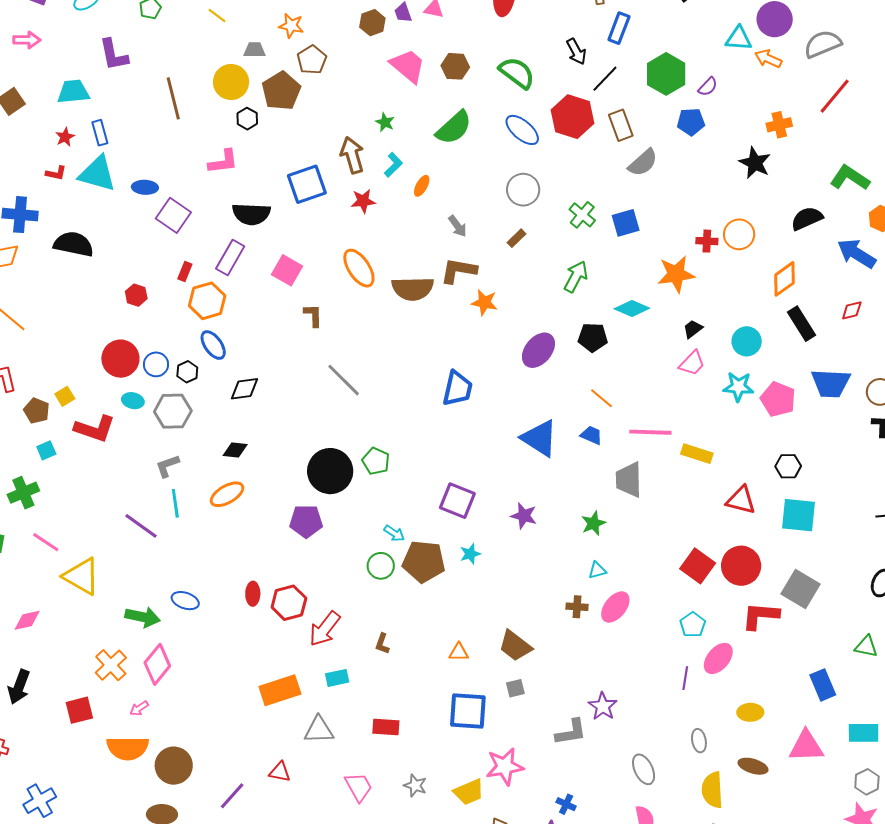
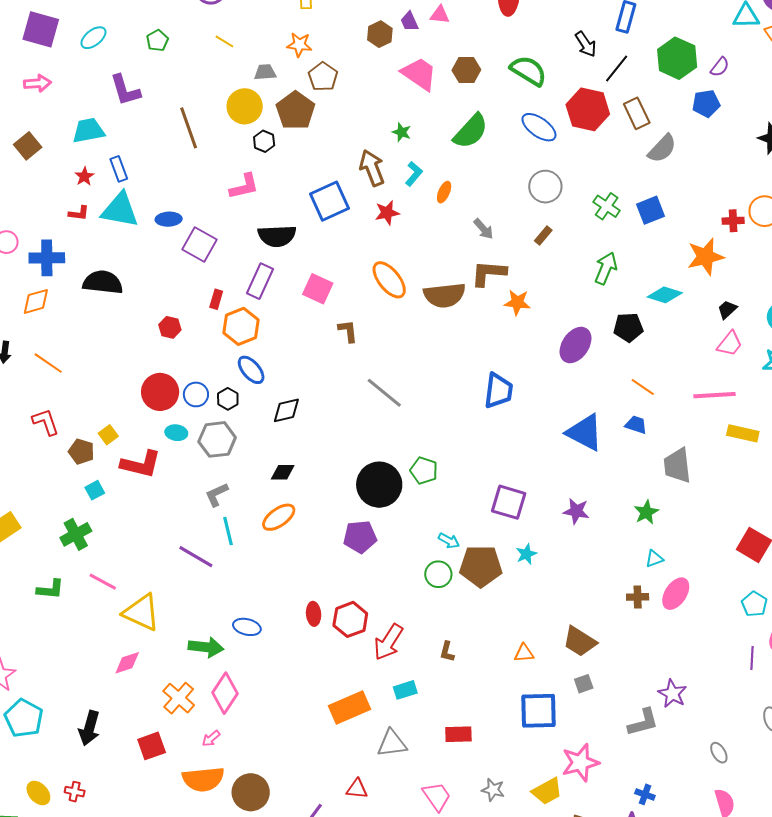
pink line: (650, 432) -> (714, 395), moved
pink diamond: (27, 620) -> (127, 663), moved
gray ellipse: (644, 769) -> (719, 753), size x0.7

